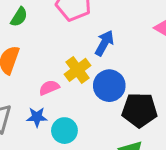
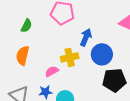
yellow cross: (78, 70) -> (70, 57), turned 30
blue circle: (109, 86) -> (102, 54), moved

